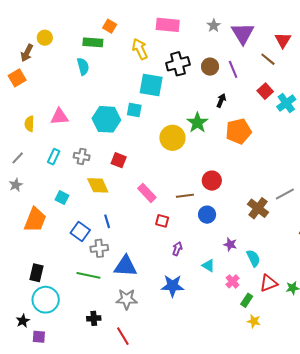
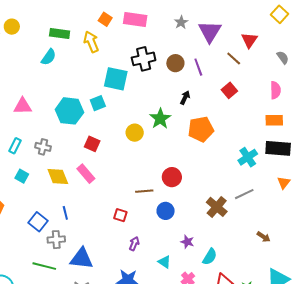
orange square: (110, 26) -> (105, 19), moved
yellow arrow: (140, 49) -> (91, 42), moved
cyan semicircle: (83, 66) -> (49, 57), turned 48
cyan cross: (286, 103) -> (248, 157), moved
cyan square: (134, 110) -> (98, 103), turned -35
yellow circle: (172, 138) -> (135, 133), size x0.7
red square: (119, 160) -> (92, 144), moved
pink rectangle: (147, 193) -> (86, 174), moved
cyan square: (62, 198) -> (22, 176), moved
cyan semicircle: (253, 258) -> (210, 257), turned 54

